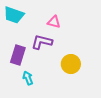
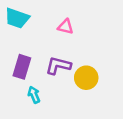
purple L-shape: (42, 42) -> (58, 66), moved

